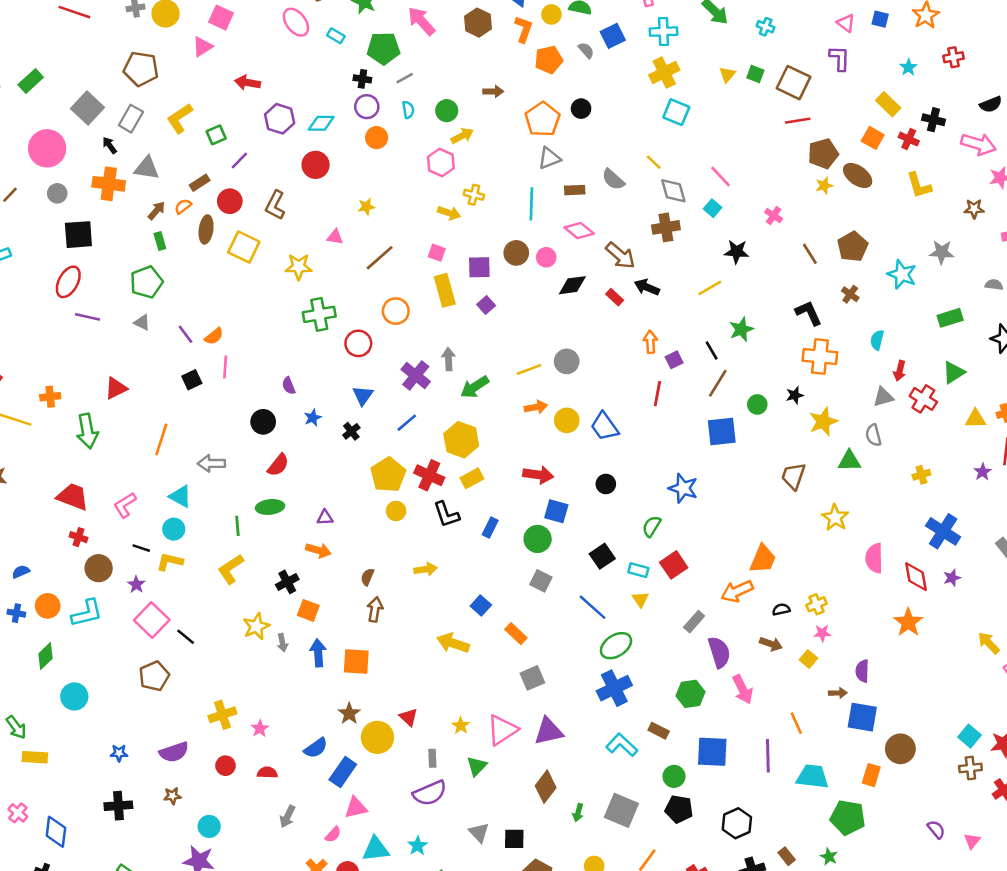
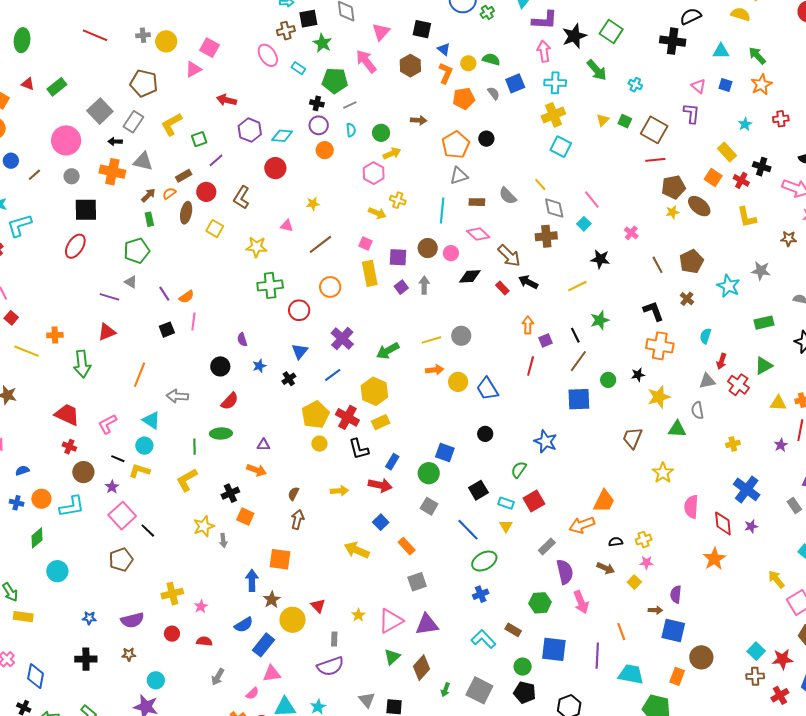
black arrow: (110, 145) -> (115, 141), turned -56
yellow square: (244, 247) -> (215, 229), size x0.7
purple line: (88, 317) -> (109, 297), moved
gray arrow: (448, 359) -> (424, 285), moved
red arrow: (538, 475) -> (380, 485), moved
blue arrow: (318, 653) -> (252, 580), moved
blue cross: (614, 688) -> (481, 594), size x0.6
green triangle: (477, 766) -> (392, 657), moved

